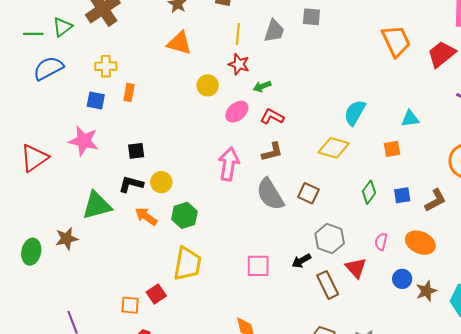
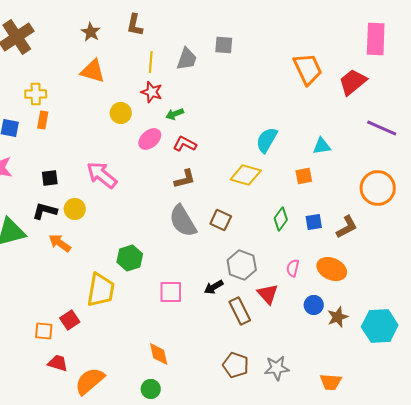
yellow cross: (106, 66) -> (36, 94), moved
pink arrow: (229, 164) -> (102, 175), moved, turned -60
green hexagon: (184, 215) -> (130, 258), moved

